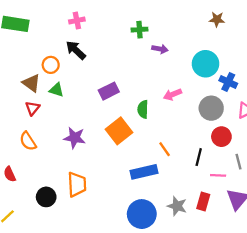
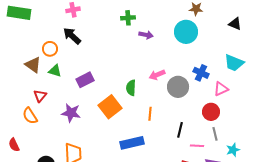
cyan circle: (206, 64) -> (186, 32), moved
blue cross: (228, 82) -> (201, 73), moved
purple rectangle: (109, 91) -> (85, 80), moved
red triangle: (32, 108) -> (40, 96), moved
gray circle: (211, 108) -> (178, 87), moved
red circle: (221, 137) -> (211, 112), moved
orange line: (165, 149) -> (150, 114), moved, turned 40

